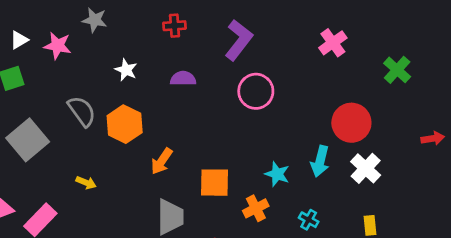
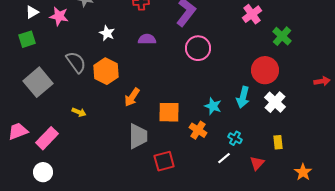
green cross: (397, 70) -> (282, 36), moved
orange cross: (256, 208) -> (198, 130), turned -30

